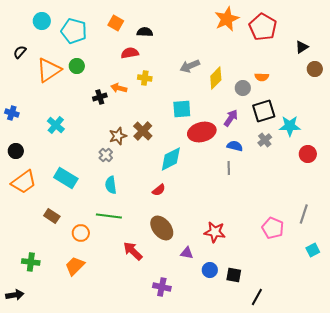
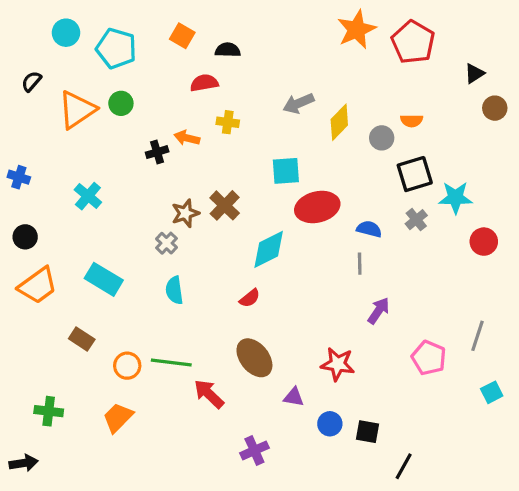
purple arrow: (231, 118) -> (379, 311), moved
green line: (109, 216) -> (171, 363), moved
purple cross: (162, 287) -> (254, 450), turned -36

